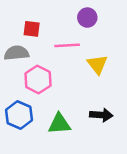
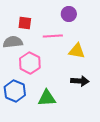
yellow triangle: (97, 64) -> (77, 51), turned -42
black arrow: (101, 115) -> (80, 81), moved

